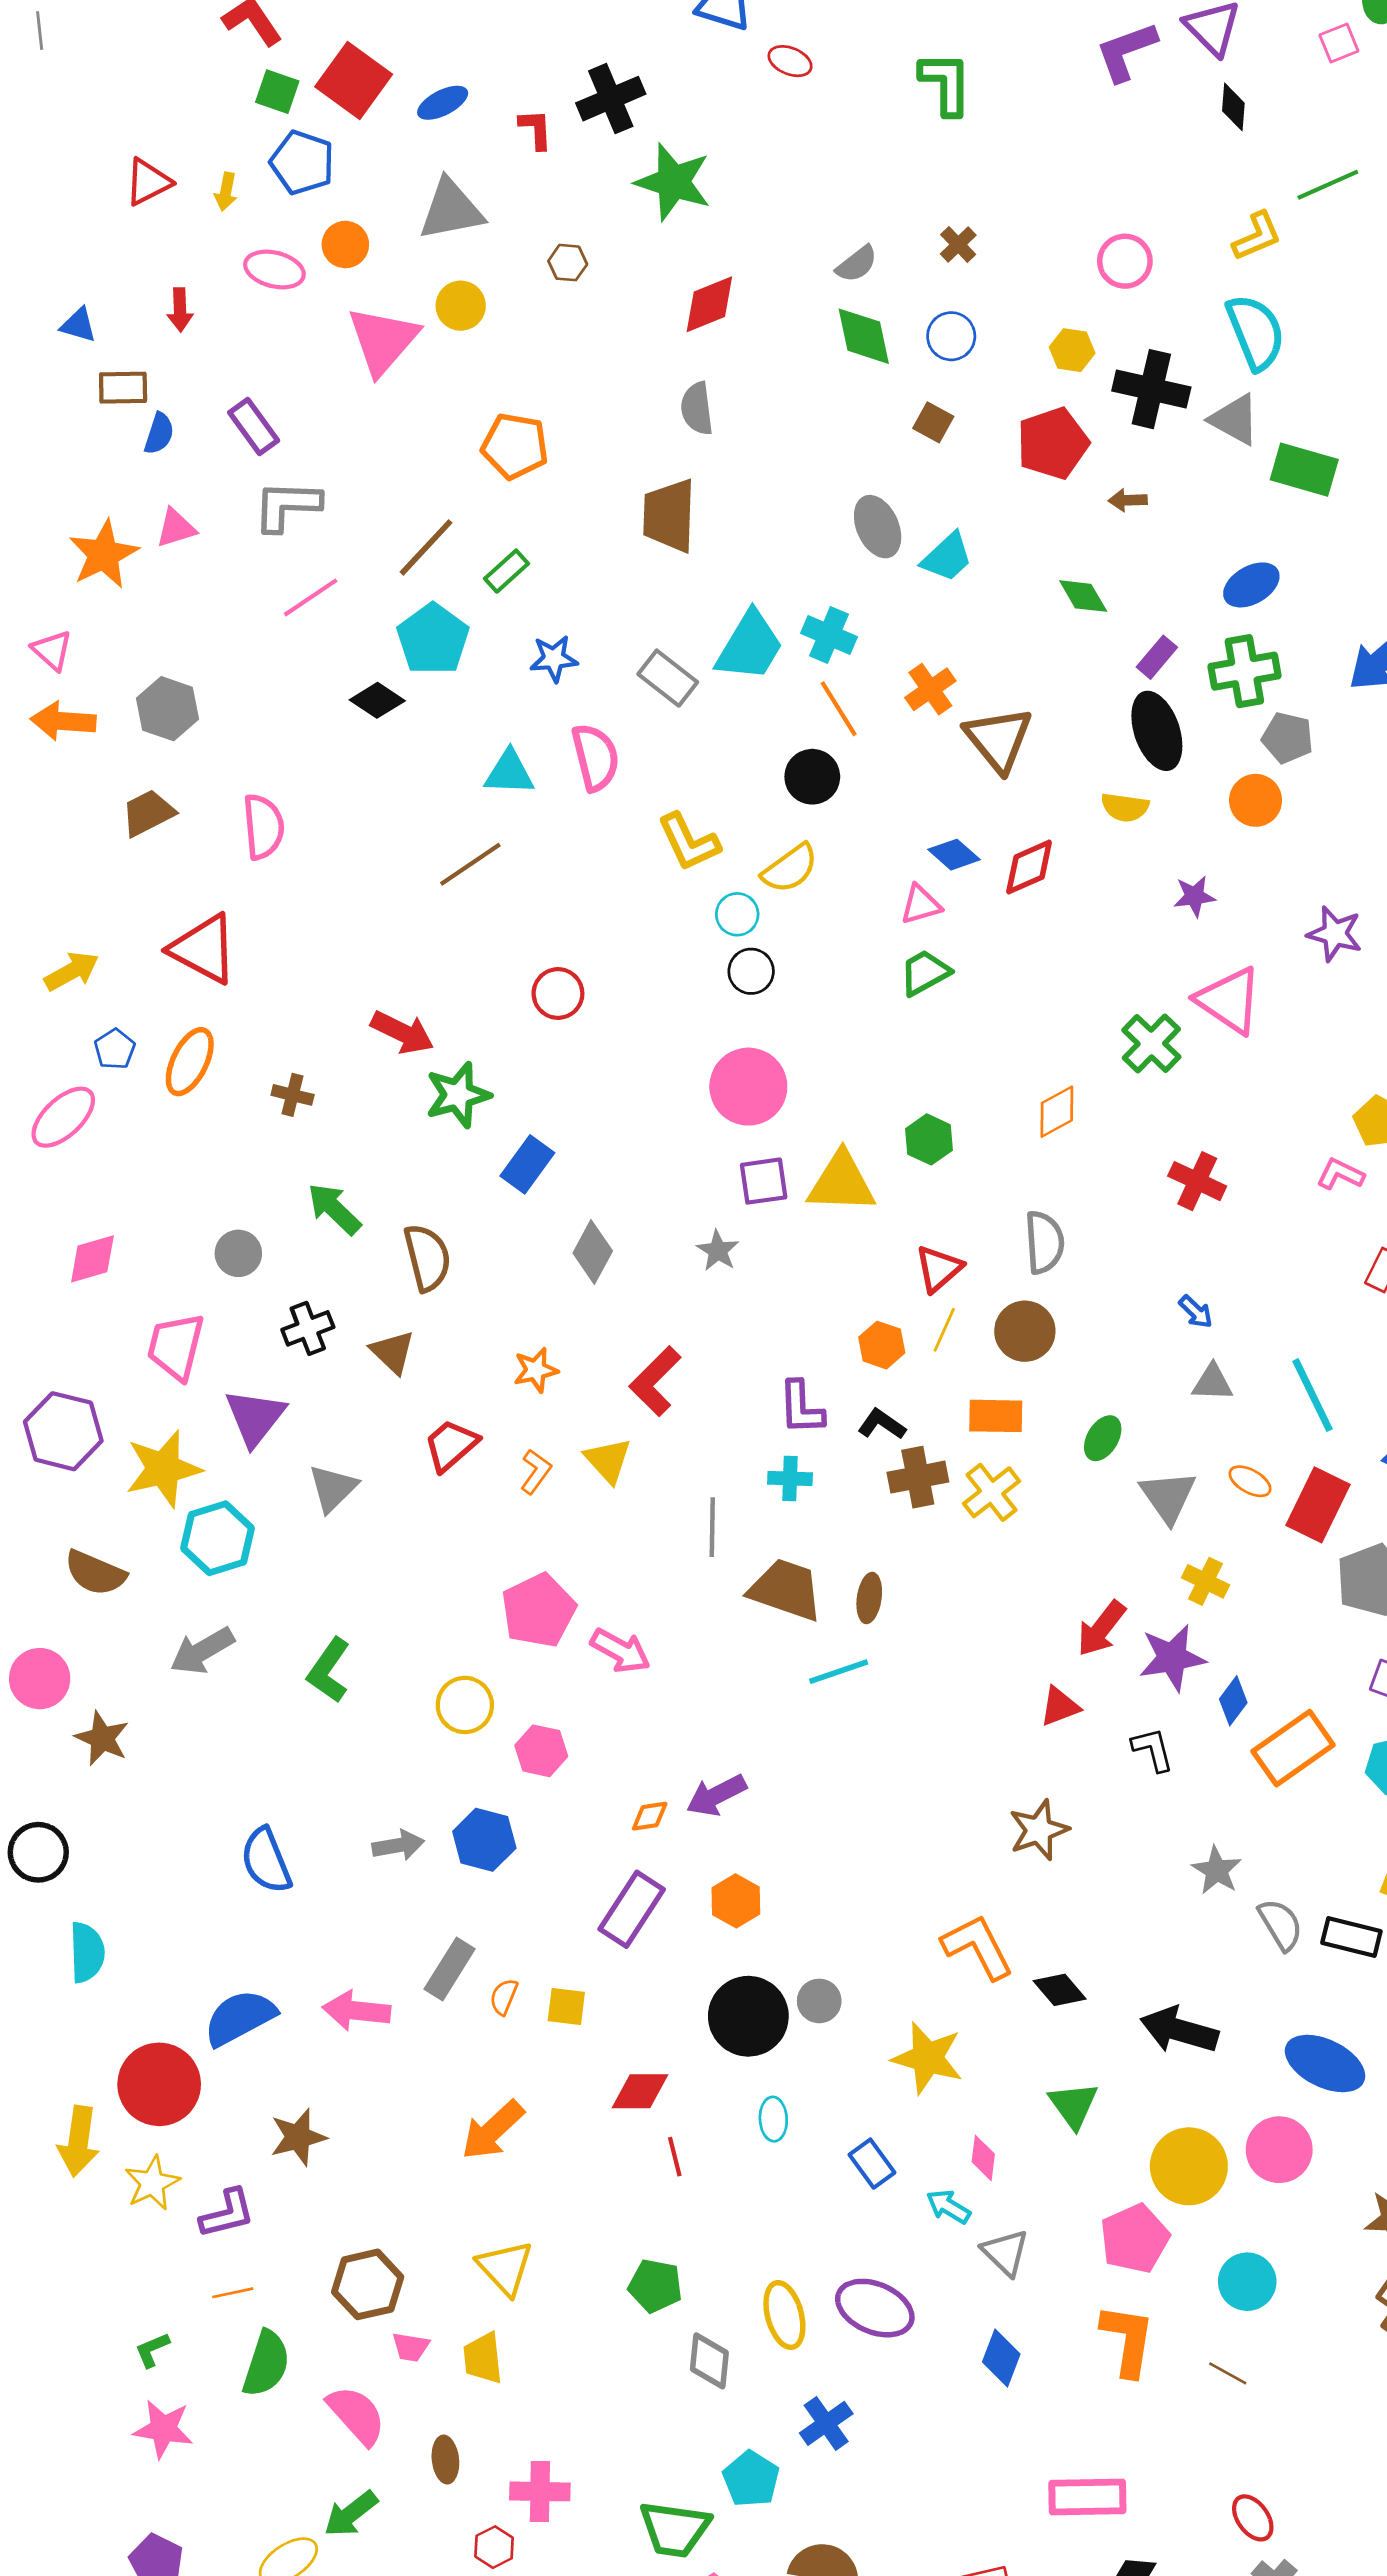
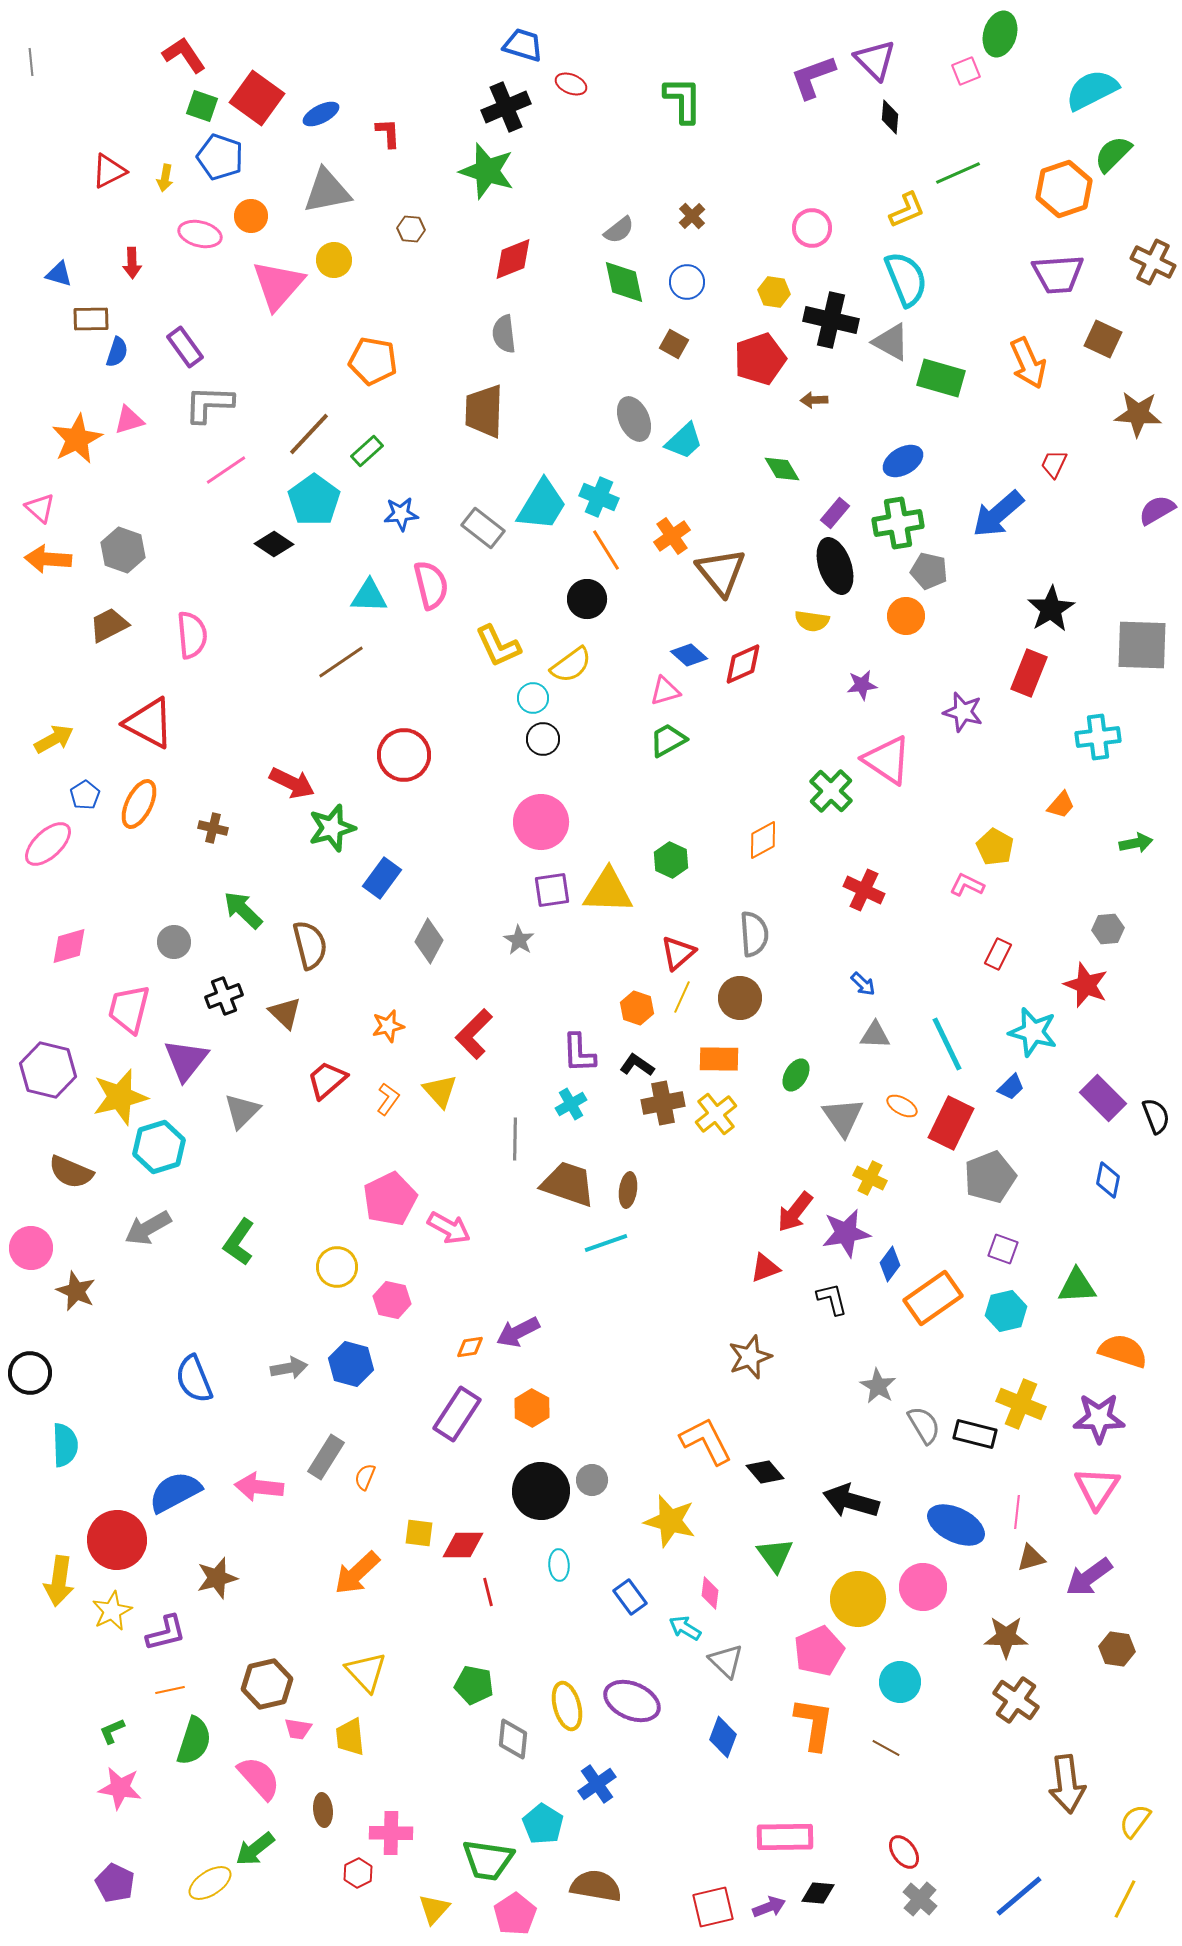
black cross: (611, 99) -> (506, 107), moved
red circle: (558, 994) -> (404, 755), size x1.4
cyan cross: (790, 1478) -> (571, 1104), turned -32
yellow square: (566, 2007) -> (419, 1533), moved

